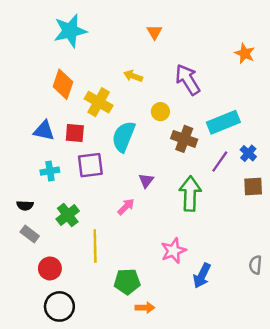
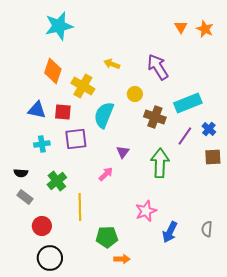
orange triangle: (154, 32) -> (181, 27), moved
orange star: (245, 53) -> (205, 29), moved
gray semicircle: (255, 265) -> (207, 229), moved

